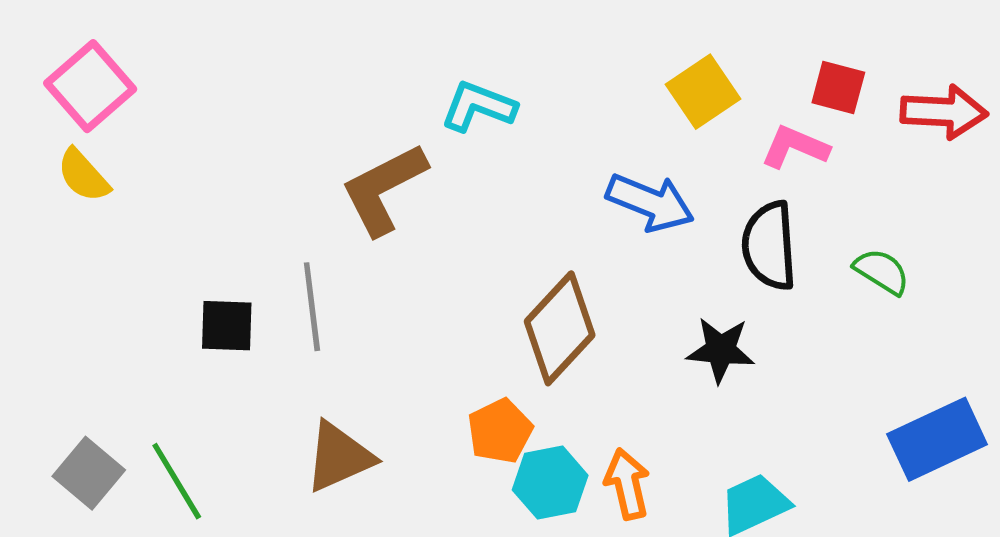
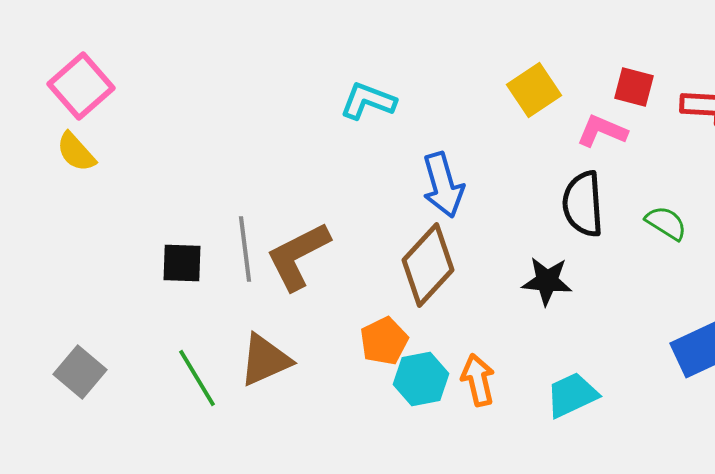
brown L-shape: (384, 189) -> (298, 256), moved
blue arrow: (650, 202) -> (443, 185), moved, turned 52
green line: (177, 481) -> (197, 378), moved

